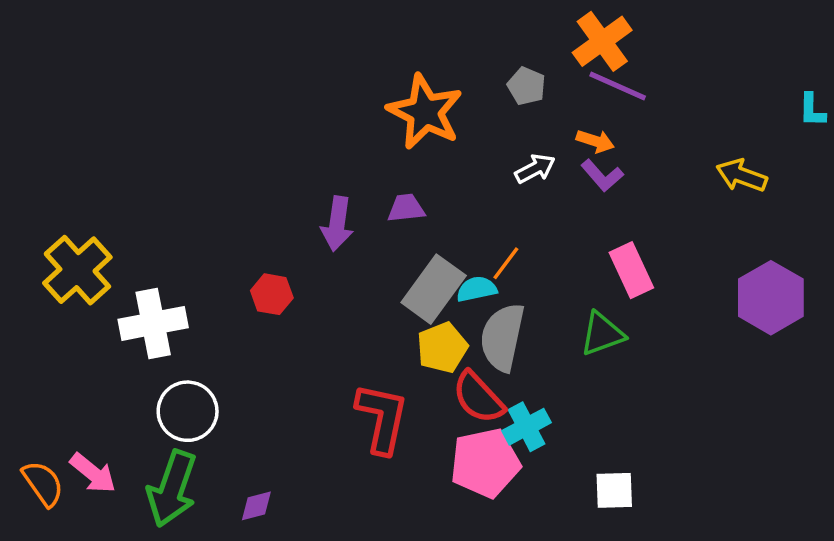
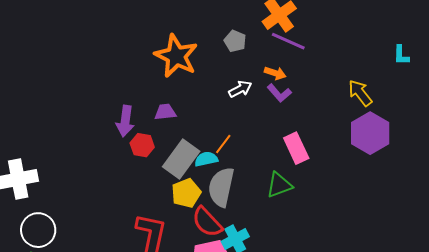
yellow arrow: (742, 176) -> (360, 93), turned 32
red hexagon: (272, 294) -> (142, 145), moved
purple hexagon: (771, 298) -> (370, 133), moved

